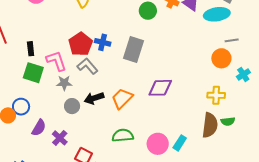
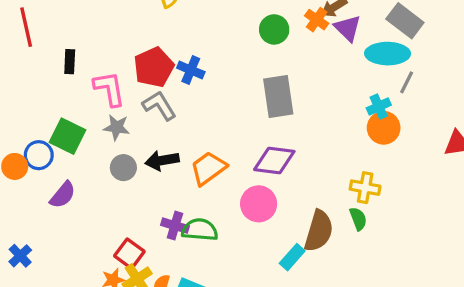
gray line: (232, 40) -> (407, 82), moved, turned -64
gray rectangle: (134, 50) -> (278, 97), moved, turned -35
green square: (33, 73) -> (67, 136), moved
cyan cross: (243, 75) -> (379, 107), moved
green semicircle: (228, 121) -> (358, 219), moved, turned -112
brown semicircle: (210, 125) -> (319, 231), moved
purple cross: (60, 138) -> (175, 226), moved, turned -35
pink circle: (158, 144) -> (259, 204), moved

